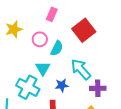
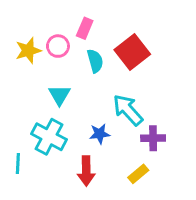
pink circle: (40, 39) -> (58, 46), moved
cyan semicircle: (57, 48) -> (95, 61), moved, turned -42
cyan triangle: (43, 68) -> (59, 95), moved

